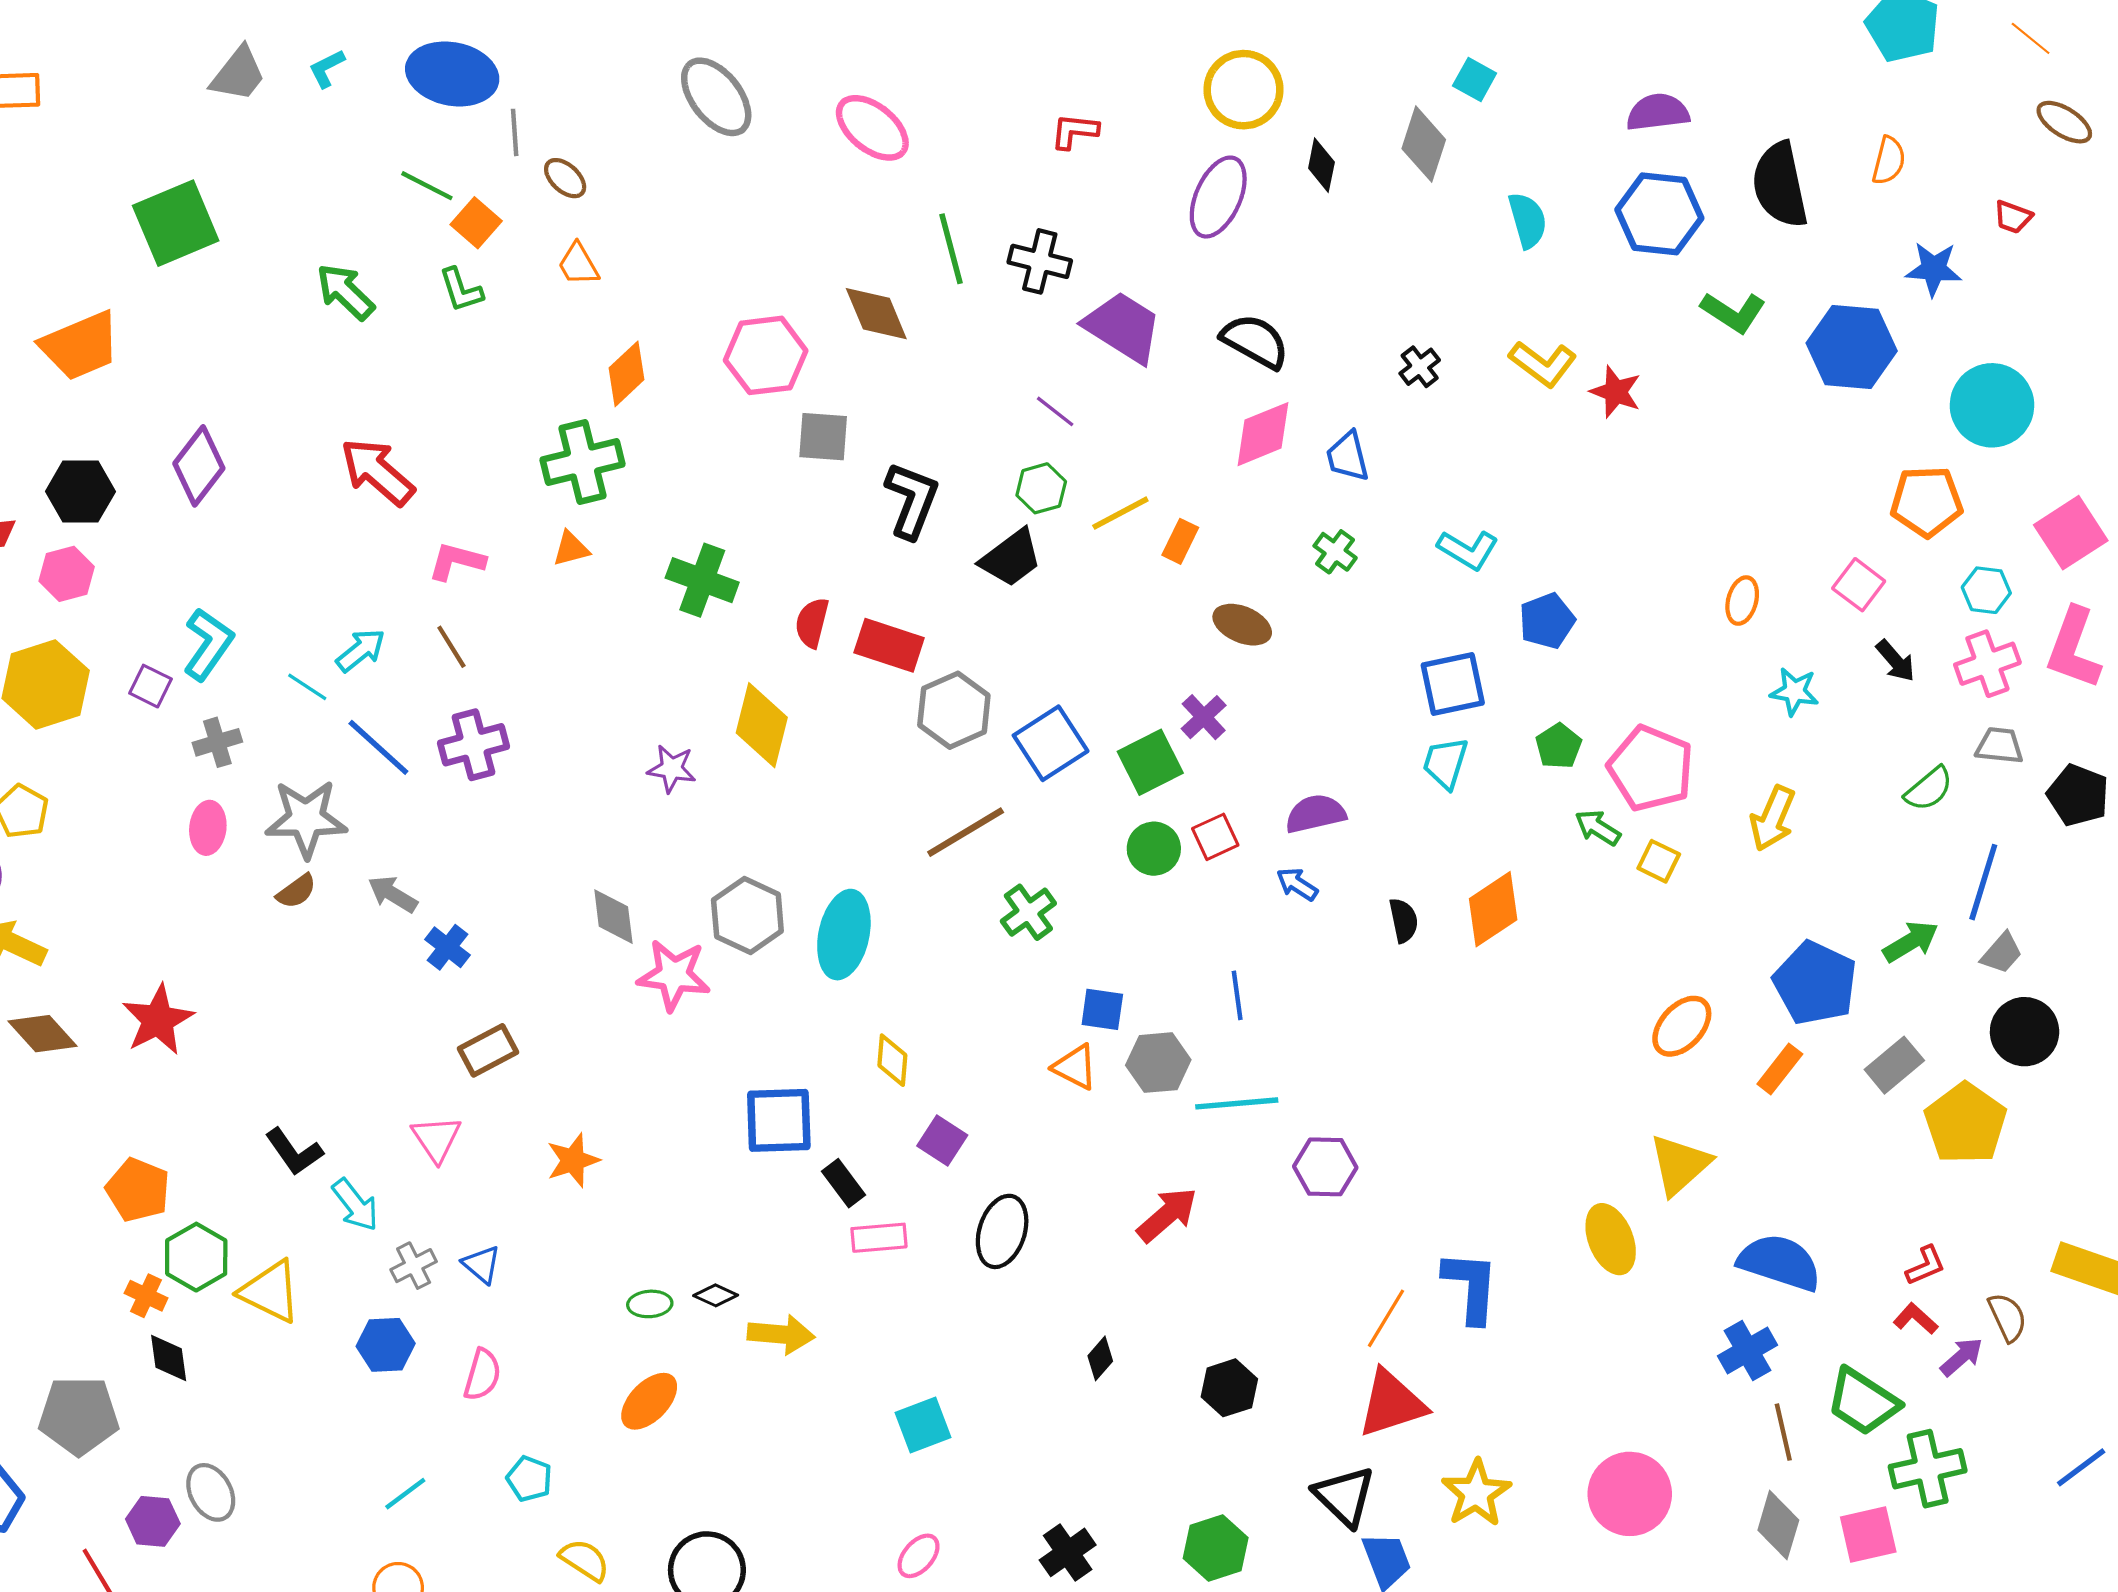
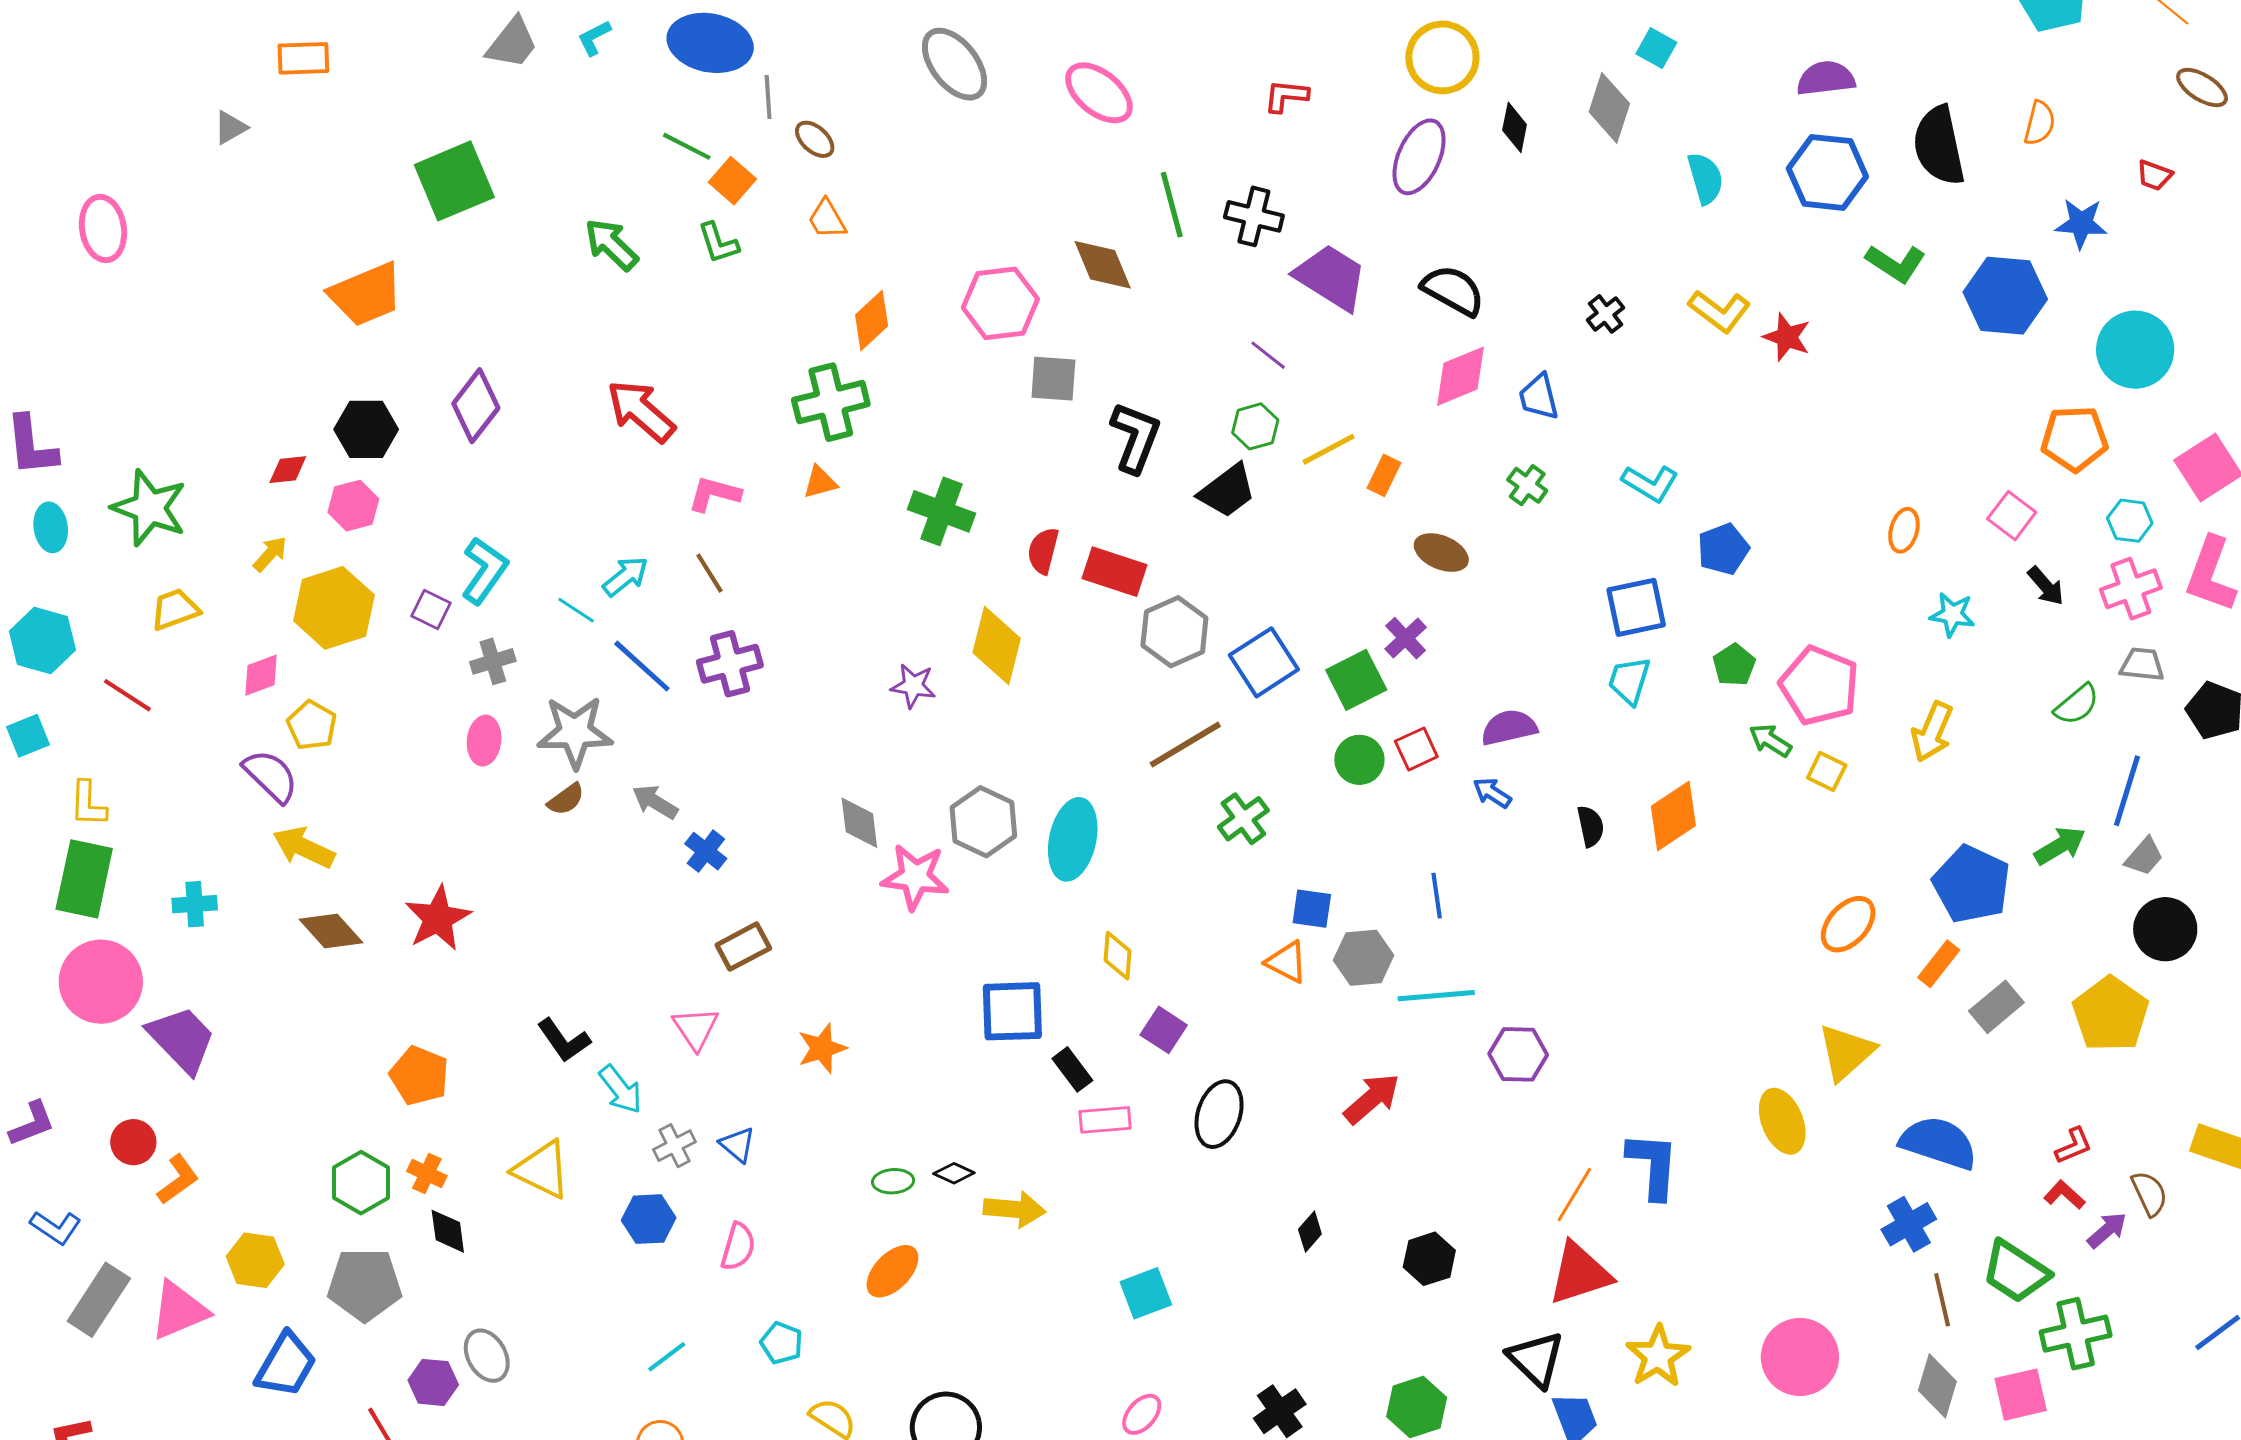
gray rectangle: (1894, 1065) -> (1996, 1007), moved
green hexagon: (196, 1257) -> (361, 1183), moved

